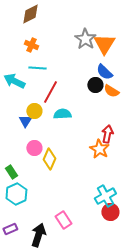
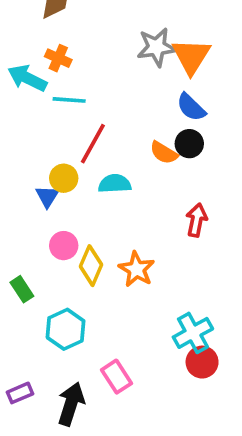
gray star: (85, 39) -> (157, 47), turned 30
cyan arrow: (14, 81) -> (27, 78), moved
black circle: (95, 85) -> (189, 144), moved
orange semicircle: (111, 91) -> (164, 153), moved
orange star: (99, 149) -> (137, 269), moved
cyan hexagon: (16, 194) -> (66, 329), moved

